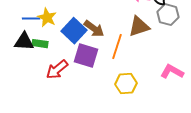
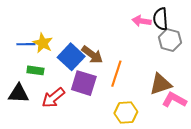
brown triangle: (139, 27) -> (161, 84), moved
black triangle: (24, 42) -> (19, 94), moved

